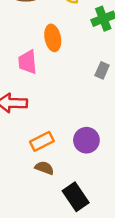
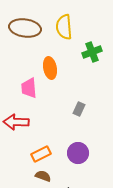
gray rectangle: (102, 70) -> (79, 109), moved

